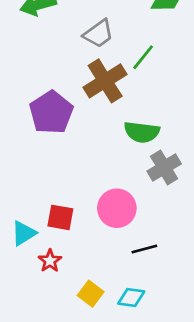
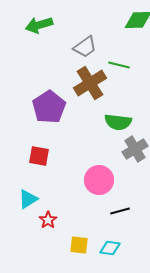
green line: (143, 57) -> (119, 65), turned 65
red square: (60, 217) -> (39, 156), moved
yellow square: (91, 294) -> (79, 245), turned -30

